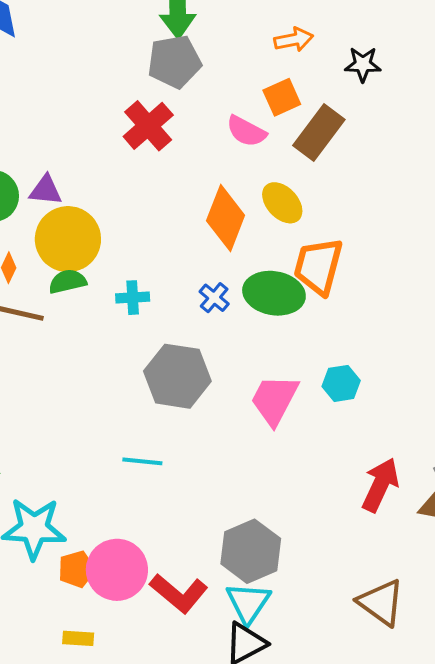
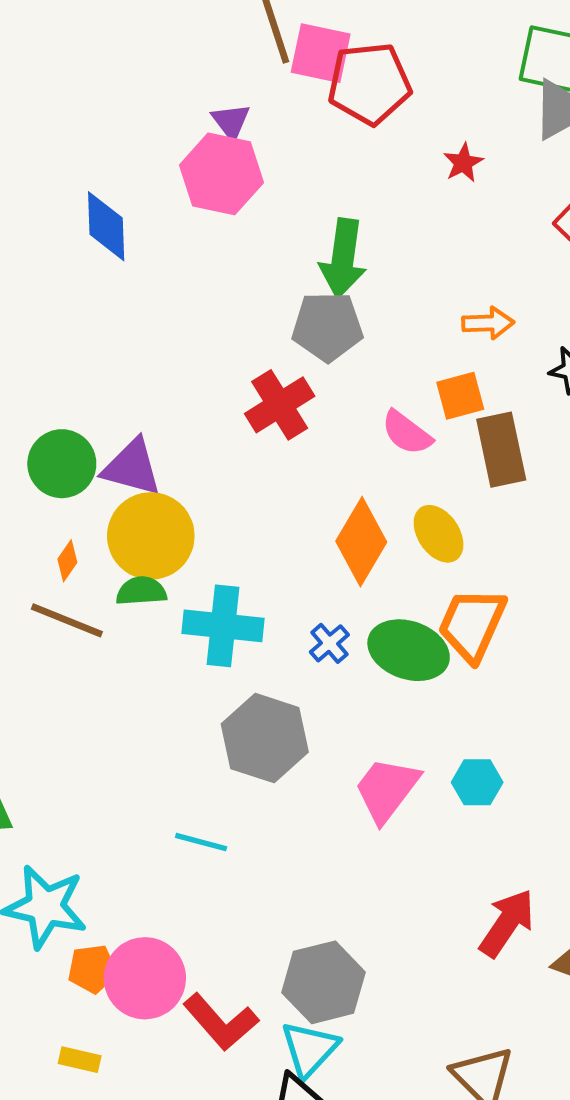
brown rectangle: (319, 132) -> (501, 450), turned -58
purple triangle: (46, 190) -> (132, 467), size x1.4
cyan cross: (133, 298) -> (223, 626), size x1.8

